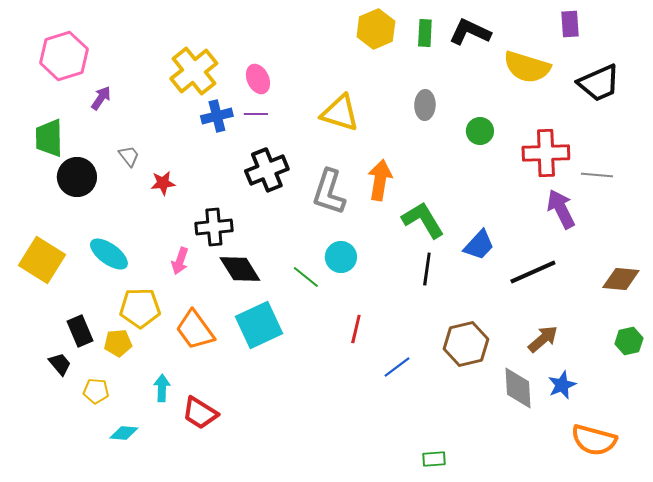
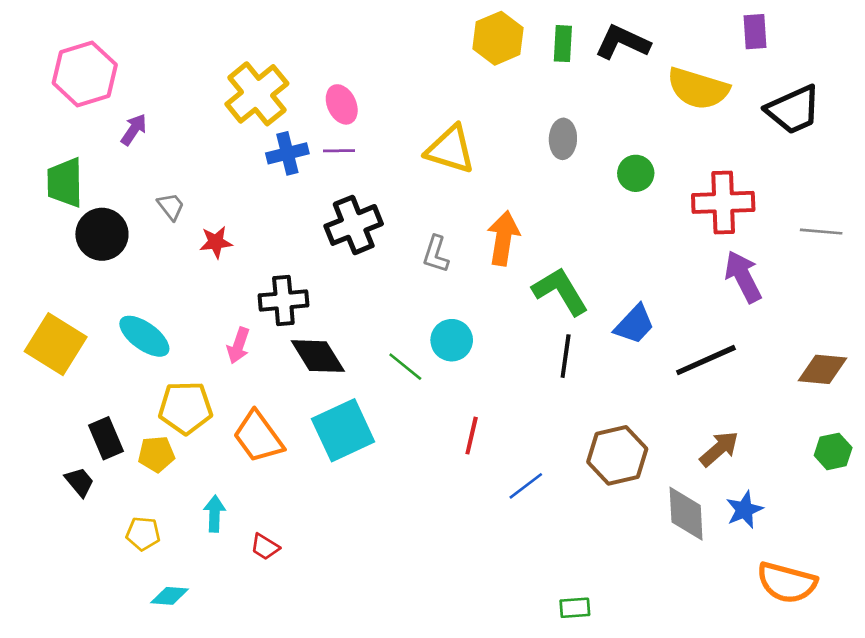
gray line: (597, 175) -> (821, 232), moved
gray L-shape: (329, 192) -> (436, 254), size x0.6
yellow pentagon: (96, 391) -> (143, 534), moved
red trapezoid: (200, 413) -> (265, 547), size x0.6
cyan diamond: (124, 433) -> (170, 596), moved

